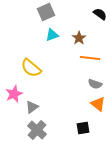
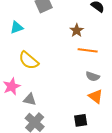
cyan triangle: (52, 35) -> (17, 27), moved
gray triangle: (32, 107) -> (30, 99), turned 48

